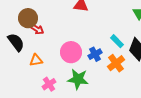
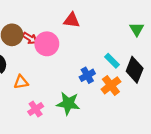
red arrow: (37, 29) -> (30, 38), moved
pink circle: (71, 52) -> (47, 44), moved

